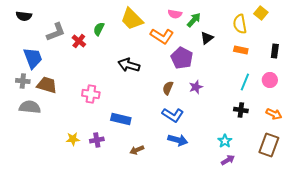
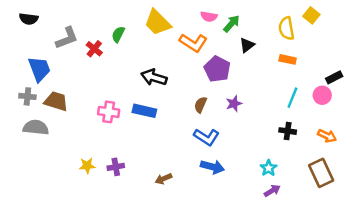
black rectangle: (275, 51) -> (334, 77), moved, turned 56
blue rectangle: (121, 119) -> (144, 111), moved
brown rectangle: (269, 145) -> (321, 173), turned -45

